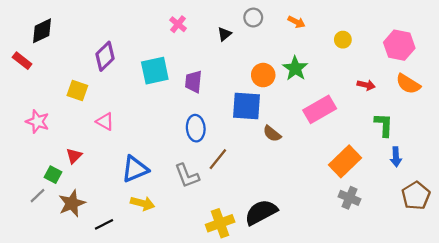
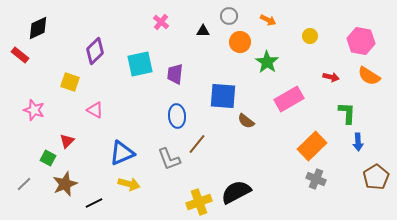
black triangle: (224, 34) -> (203, 31), turned 40
orange circle: (263, 75) -> (240, 42), moved
gray line: (38, 196) -> (24, 184), moved

